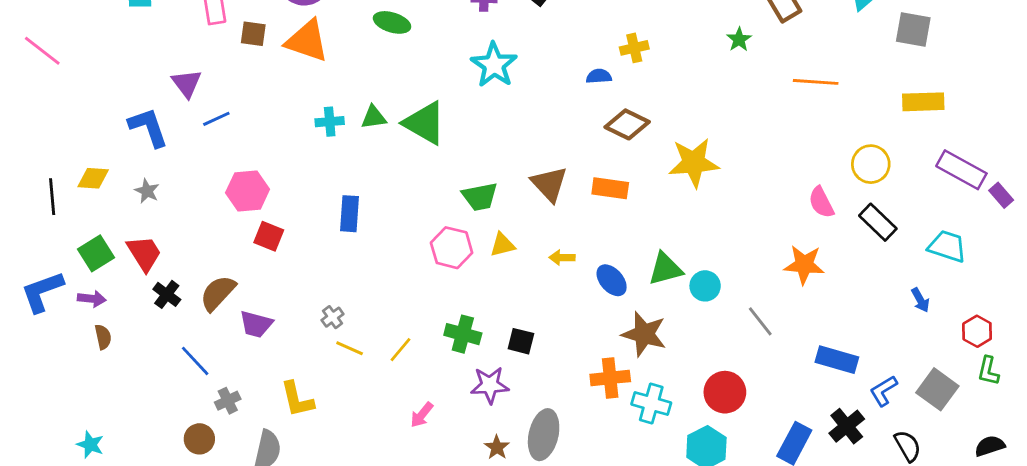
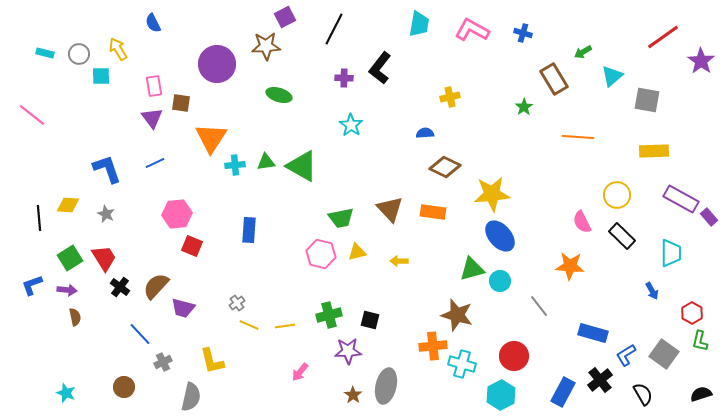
orange triangle: (307, 41) -> (211, 138), moved, turned 44
yellow cross: (634, 48) -> (450, 97), moved
cyan star: (494, 65) -> (351, 125), size x0.7
purple triangle: (187, 83) -> (152, 118), moved
cyan trapezoid: (947, 246) -> (671, 253), turned 72
blue ellipse: (612, 280) -> (500, 236), moved, size x1.4
blue L-shape: (42, 292) -> (32, 285), size x0.7
green cross: (463, 334) -> (329, 315), turned -30
yellow line: (401, 350) -> (285, 326), turned 42
brown circle: (199, 439) -> (124, 387), moved

